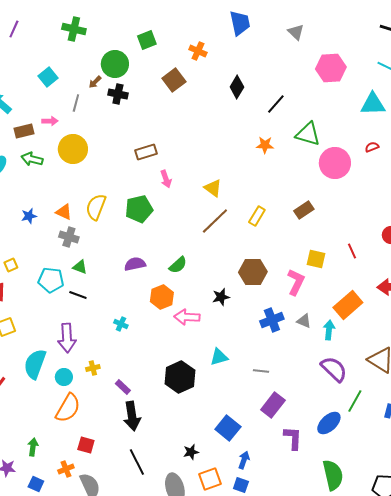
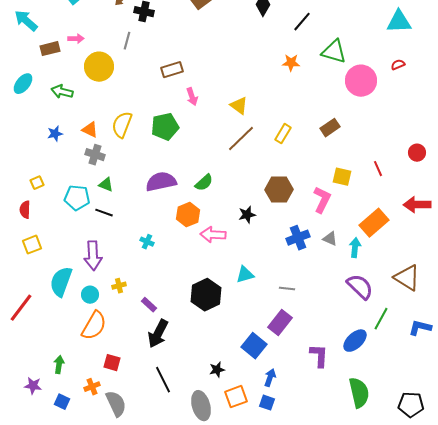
gray line: (76, 103) -> (127, 41), moved
green arrow: (32, 159) -> (62, 92), moved
purple semicircle: (135, 264) -> (161, 182), size x1.4
purple rectangle: (273, 405) -> (280, 323), moved
black arrow: (132, 416) -> (158, 334), turned 36

